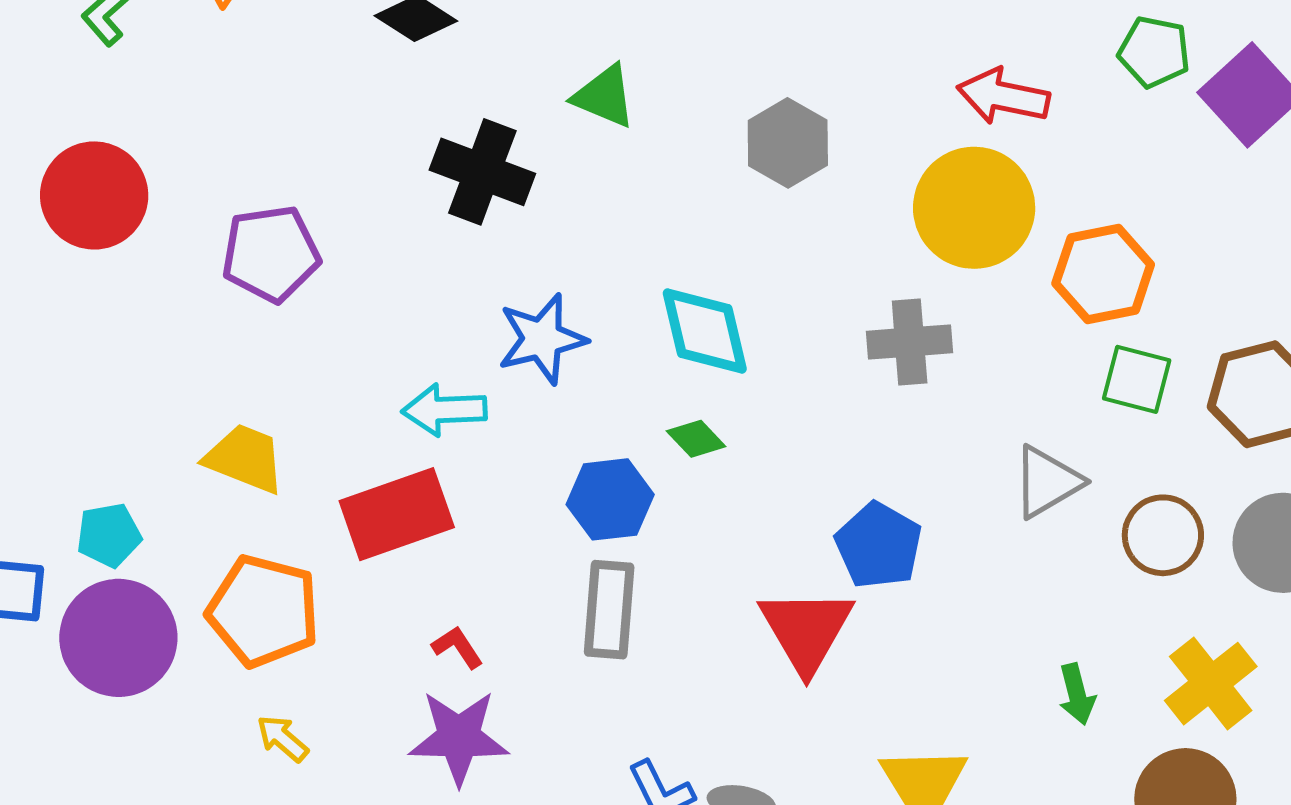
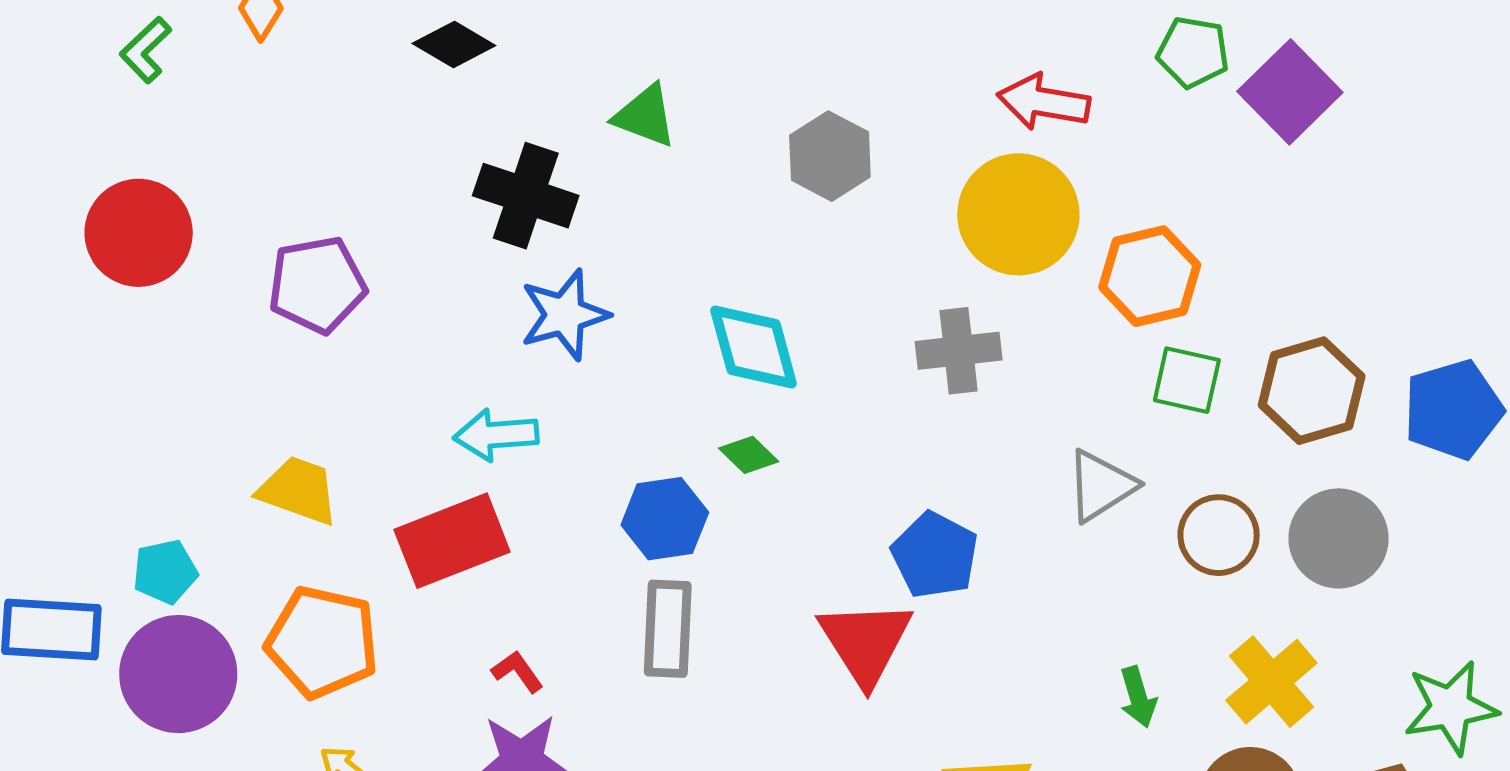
blue star: (542, 339) -> (564, 315), moved

